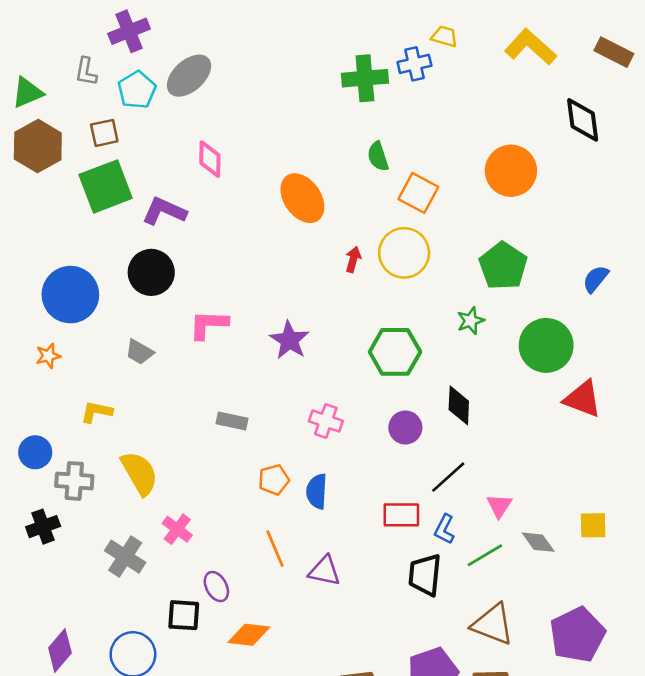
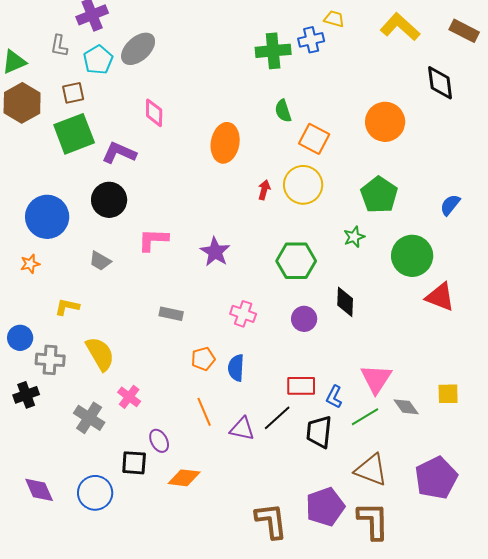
orange ellipse: (302, 198) -> (225, 143), turned 45
black line: (448, 477) -> (277, 418), moved
pink triangle: (499, 506) -> (376, 379), size x1.6
purple diamond: (60, 650) -> (39, 490), turned -64

